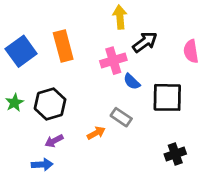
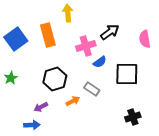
yellow arrow: (120, 17) -> (68, 13), moved
blue semicircle: (132, 82) -> (100, 62), turned -80
black hexagon: (50, 104) -> (55, 79), moved

